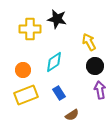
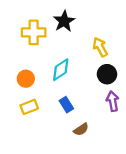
black star: (57, 19) -> (64, 21), turned 30
yellow rectangle: (26, 95) -> (29, 107), size x0.7

